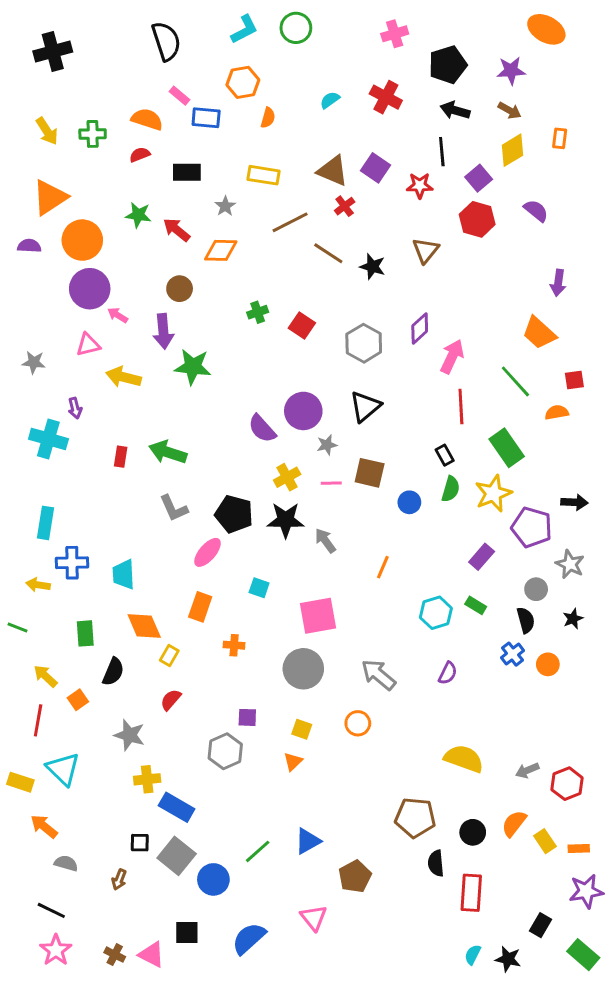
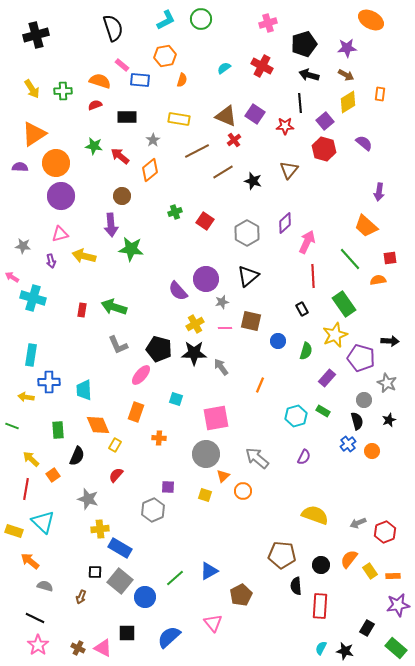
orange diamond: (221, 250) -> (150, 170), turned -40
brown line: (328, 253) -> (223, 172), turned -65
pink arrow: (118, 315) -> (12, 277), moved
purple arrow: (75, 408) -> (51, 261), moved
green semicircle: (451, 489) -> (306, 351), moved
orange triangle: (293, 762) -> (223, 476), moved

